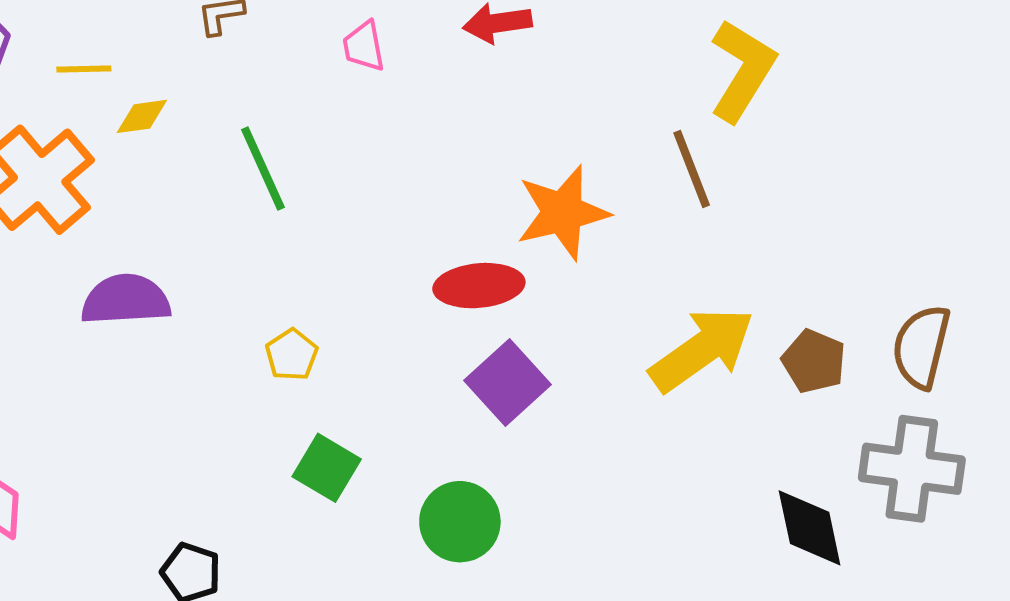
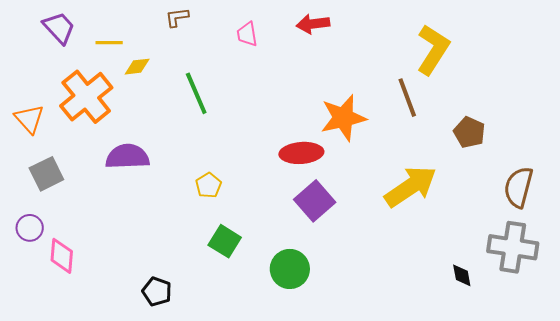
brown pentagon: (814, 361) -> (469, 132), moved
black diamond: (810, 528) -> (462, 275), size x0.6

